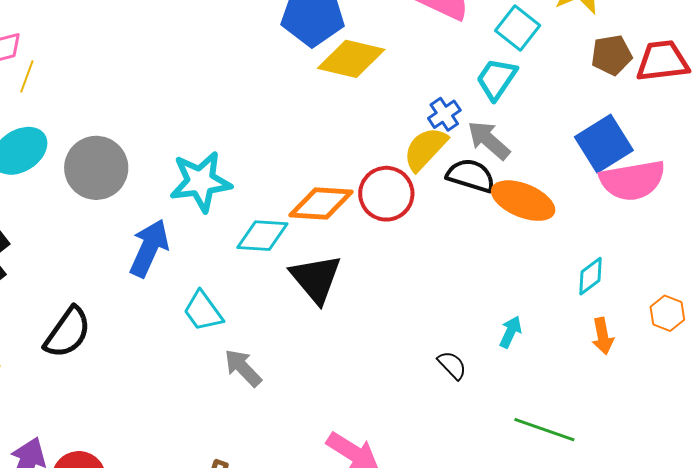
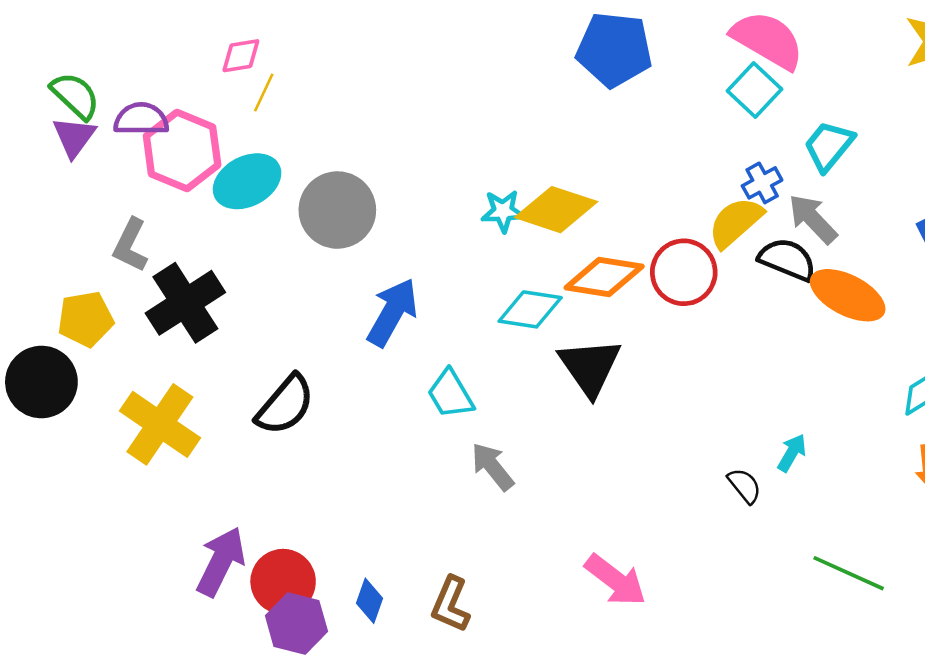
cyan square: (518, 28) -> (755, 90), moved
yellow diamond: (351, 59) -> (556, 210), moved
cyan star: (201, 182) -> (503, 211), moved, size x0.6
cyan arrow: (511, 332) -> (792, 453), moved

